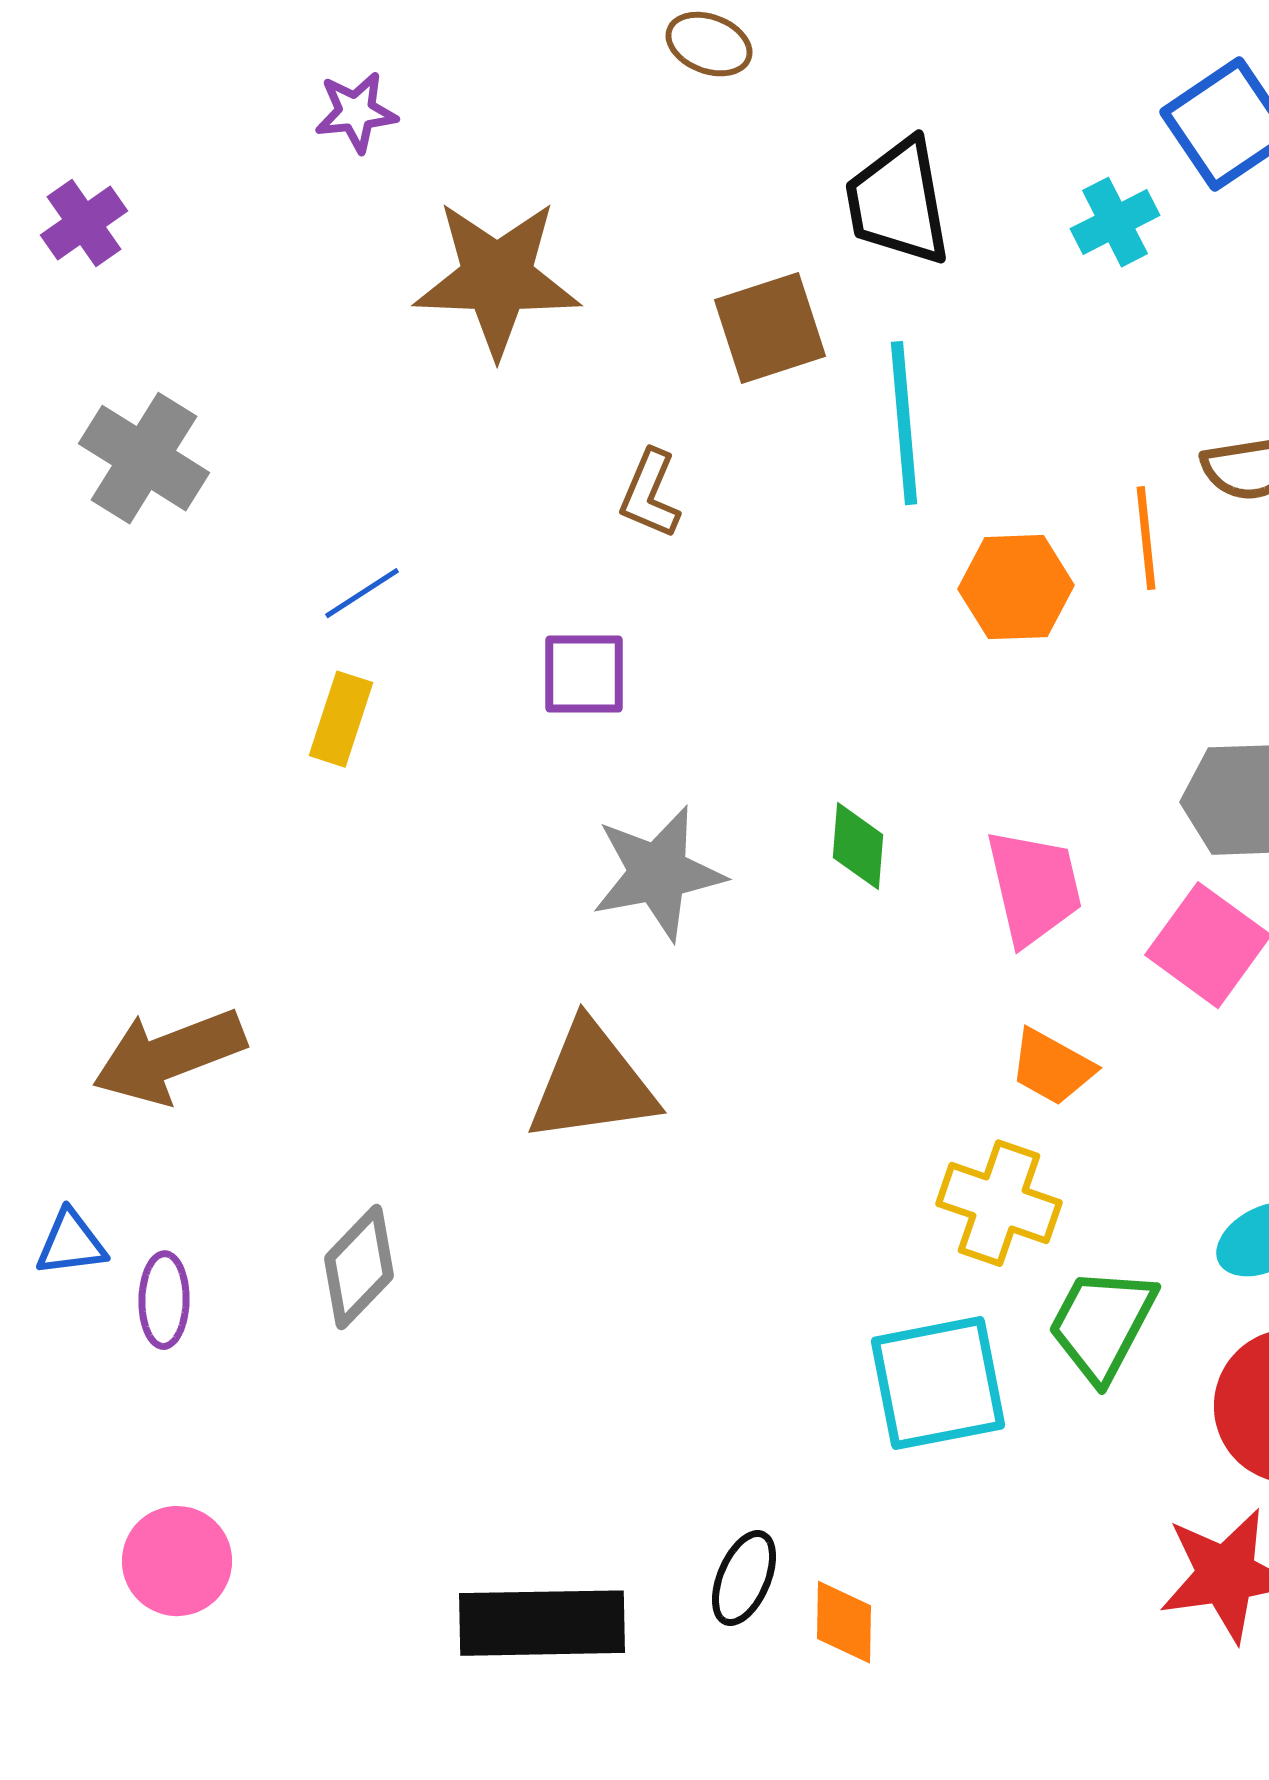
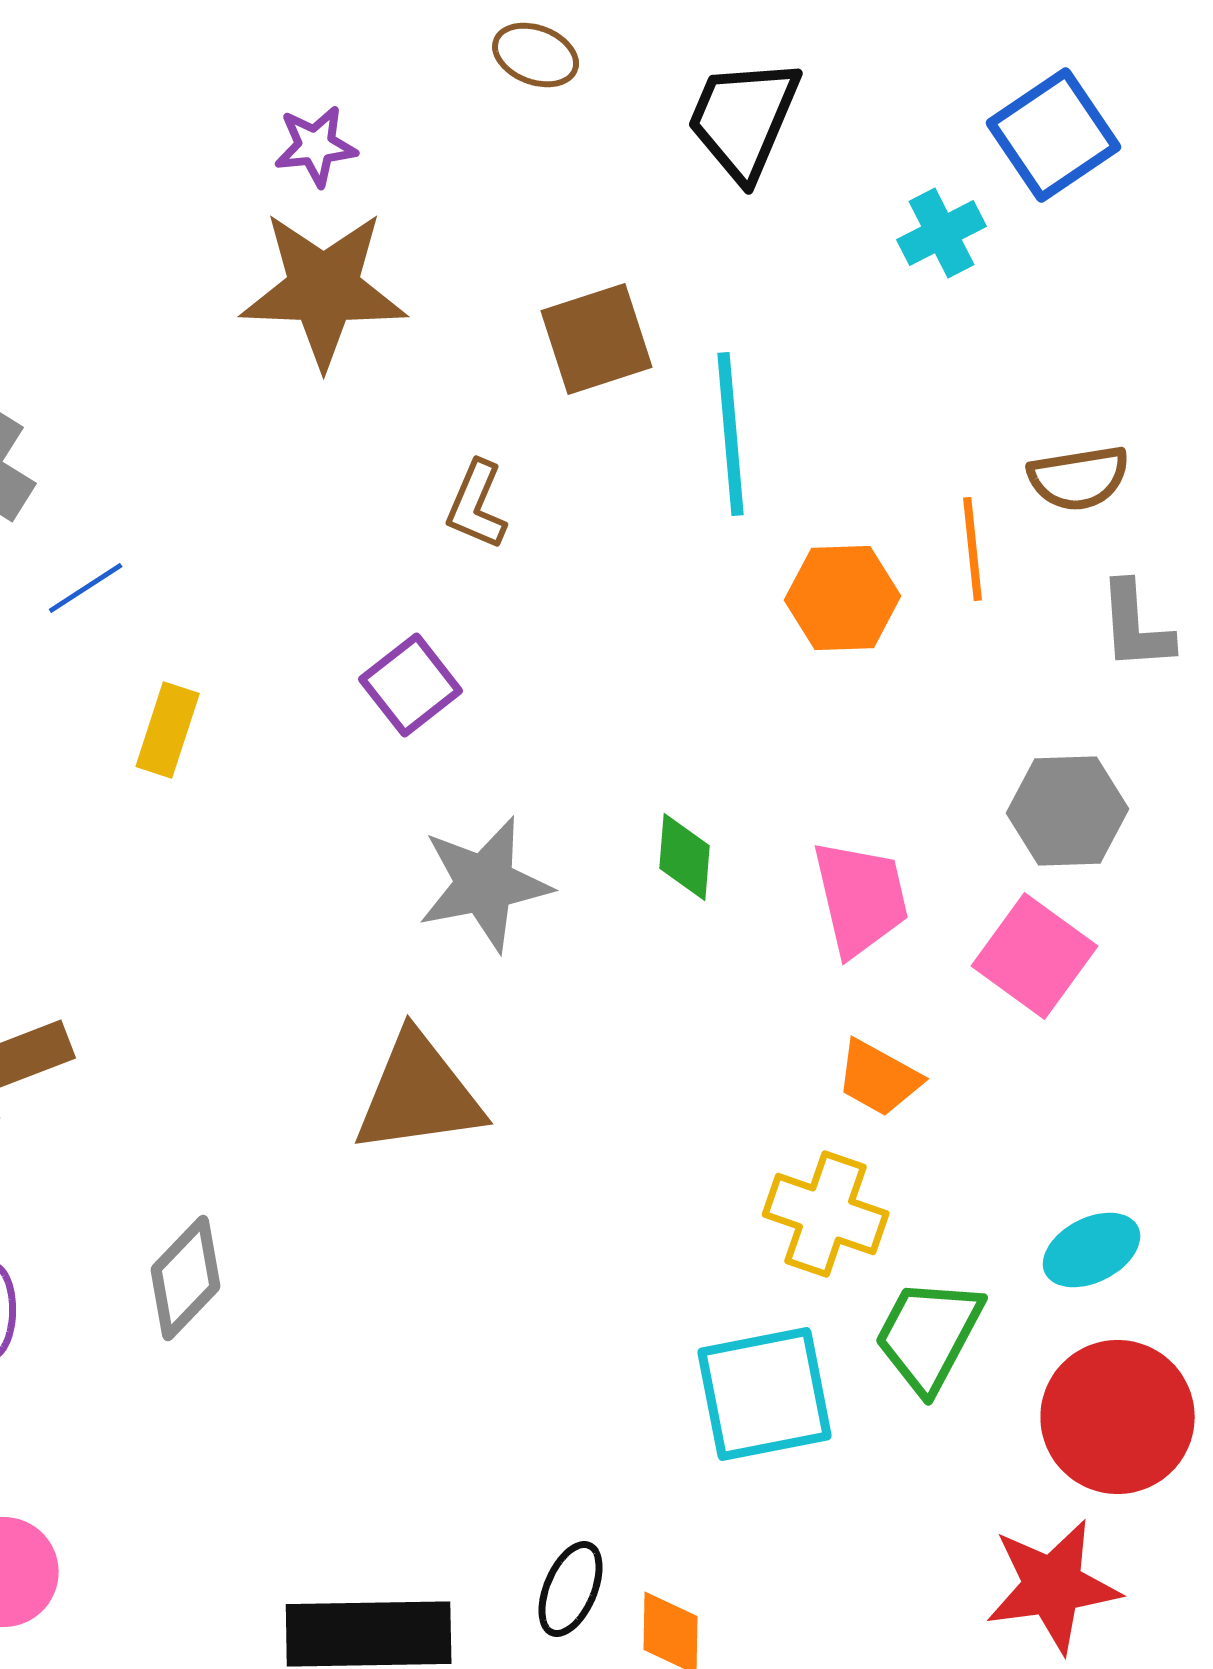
purple star: (356, 112) -> (316, 146), moved
black trapezoid: (898, 202) -> (744, 119), moved, turned 33
blue line: (362, 593) -> (86, 588), moved
purple square: (584, 674) -> (411, 685), turned -38

